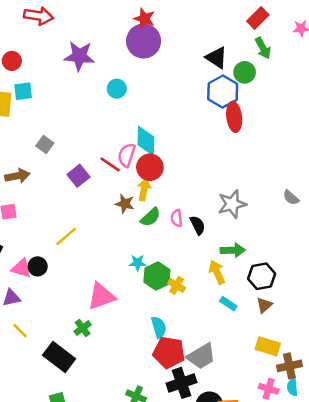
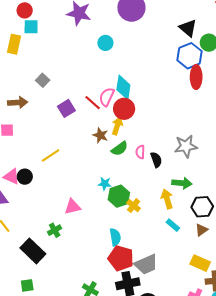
cyan square: (23, 91) -> (31, 27), moved
pink triangle: (101, 296) -> (73, 207), size x0.7

